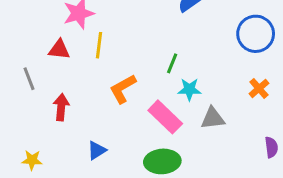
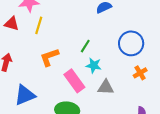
blue circle: (256, 34) -> (131, 43), moved
blue triangle: (97, 150) -> (25, 95), size x1.6

